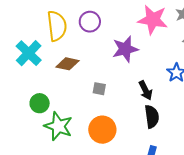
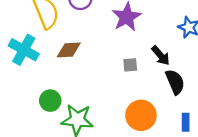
gray square: (99, 89) -> (130, 65), moved
orange circle: (102, 130) -> (141, 115), moved

